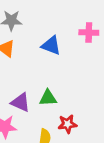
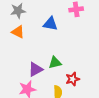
purple triangle: (21, 102) -> (36, 69), turned -42

